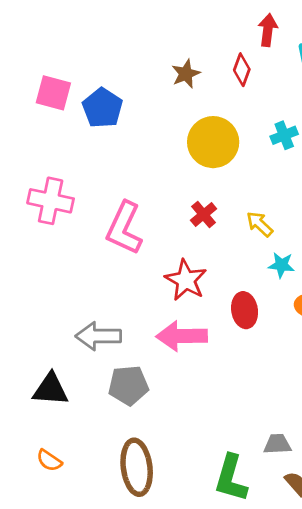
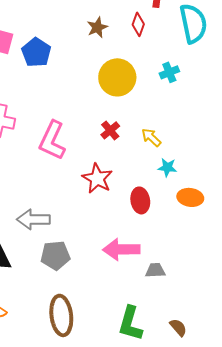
pink arrow: (182, 336) -> (121, 249), moved
gray trapezoid: (277, 444) -> (155, 270), moved

